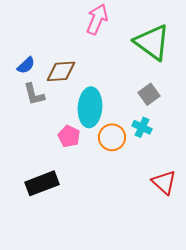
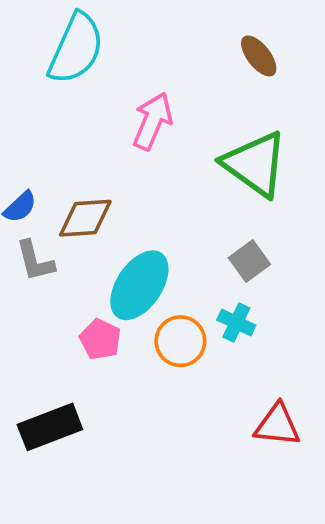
cyan ellipse: (90, 107) -> (139, 285), turned 30
red triangle: (164, 182) -> (277, 425), turned -36

